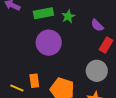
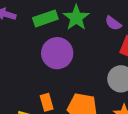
green star: (68, 16) -> (76, 18), size x1.5

